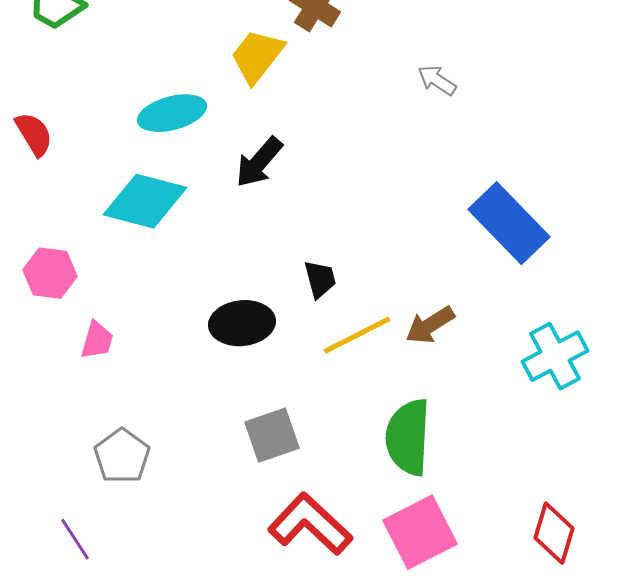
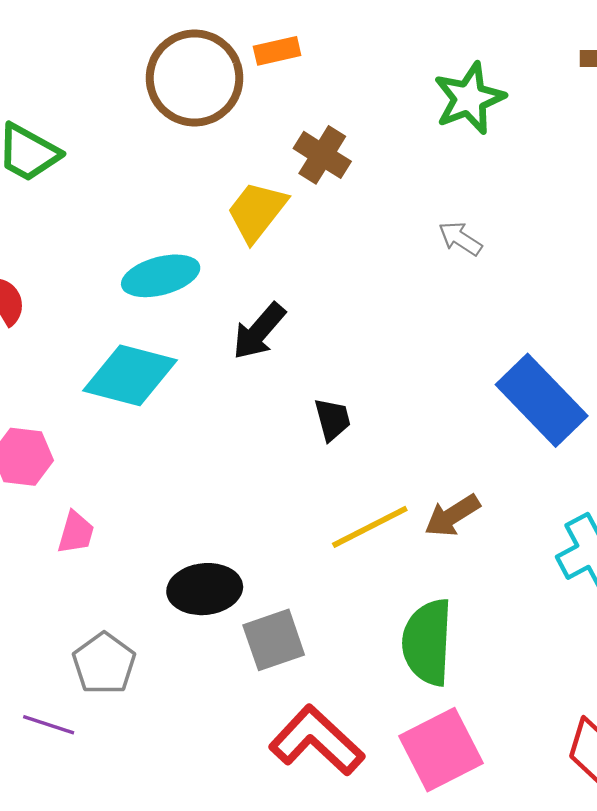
black trapezoid: (320, 279) -> (332, 419), moved
black ellipse: (242, 323) -> (205, 589), moved
purple line: (75, 539) -> (49, 725), moved, turned -39

